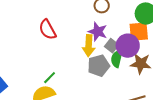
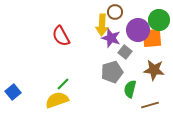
yellow arrow: (89, 46) -> (102, 25), moved
purple circle: (128, 46) -> (138, 30), moved
green semicircle: (117, 59) -> (130, 89), moved

